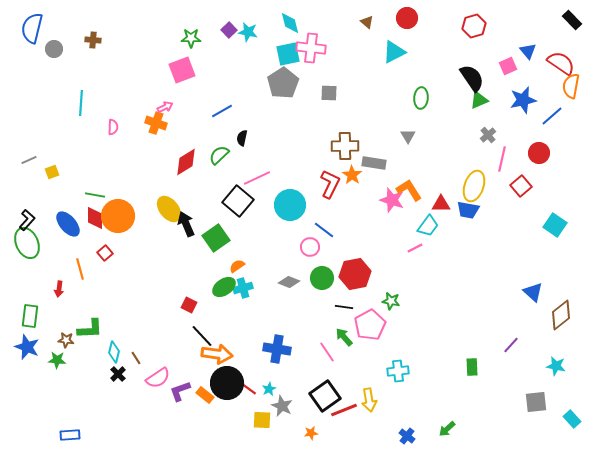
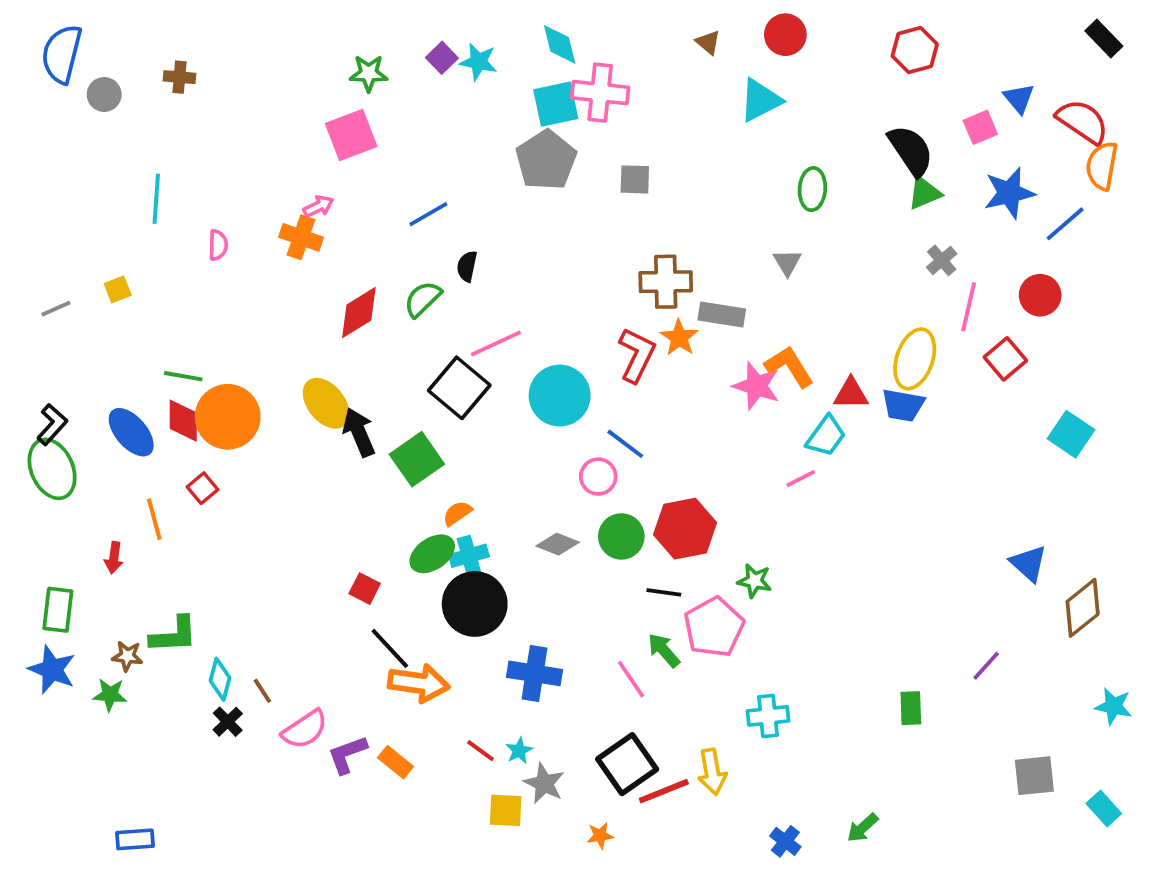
yellow square: (52, 172) -> (118, 289), moved
cyan star: (556, 366) -> (1113, 706), moved
black circle: (227, 383) -> (475, 604), moved

